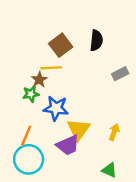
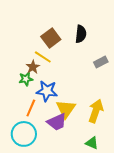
yellow line: (51, 68) -> (43, 57), turned 36
yellow arrow: (114, 132) -> (96, 111), size x1.6
orange line: (26, 136) -> (31, 108), moved

